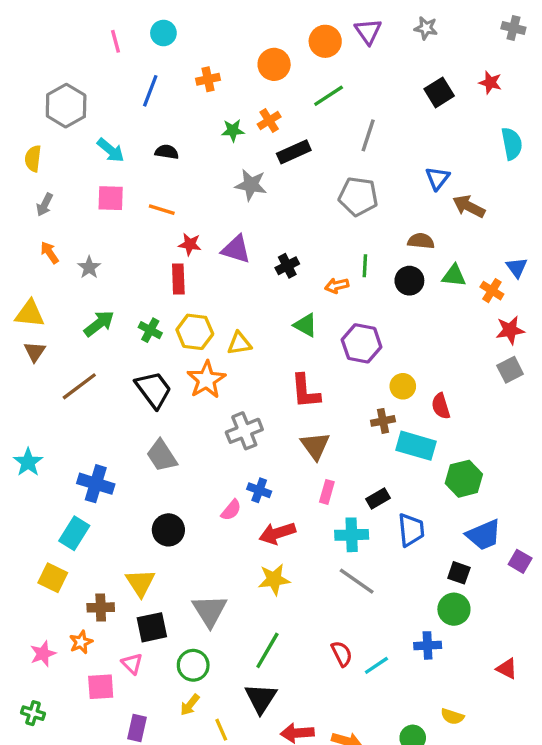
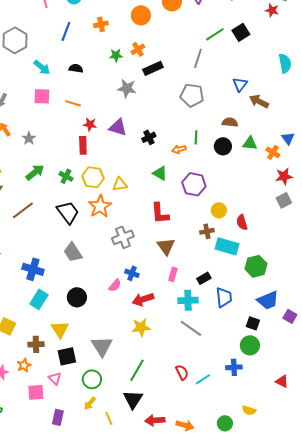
red star: (490, 83) -> (272, 10), moved
green line: (329, 96) -> (215, 34), moved
cyan rectangle: (74, 533) -> (39, 299), moved

